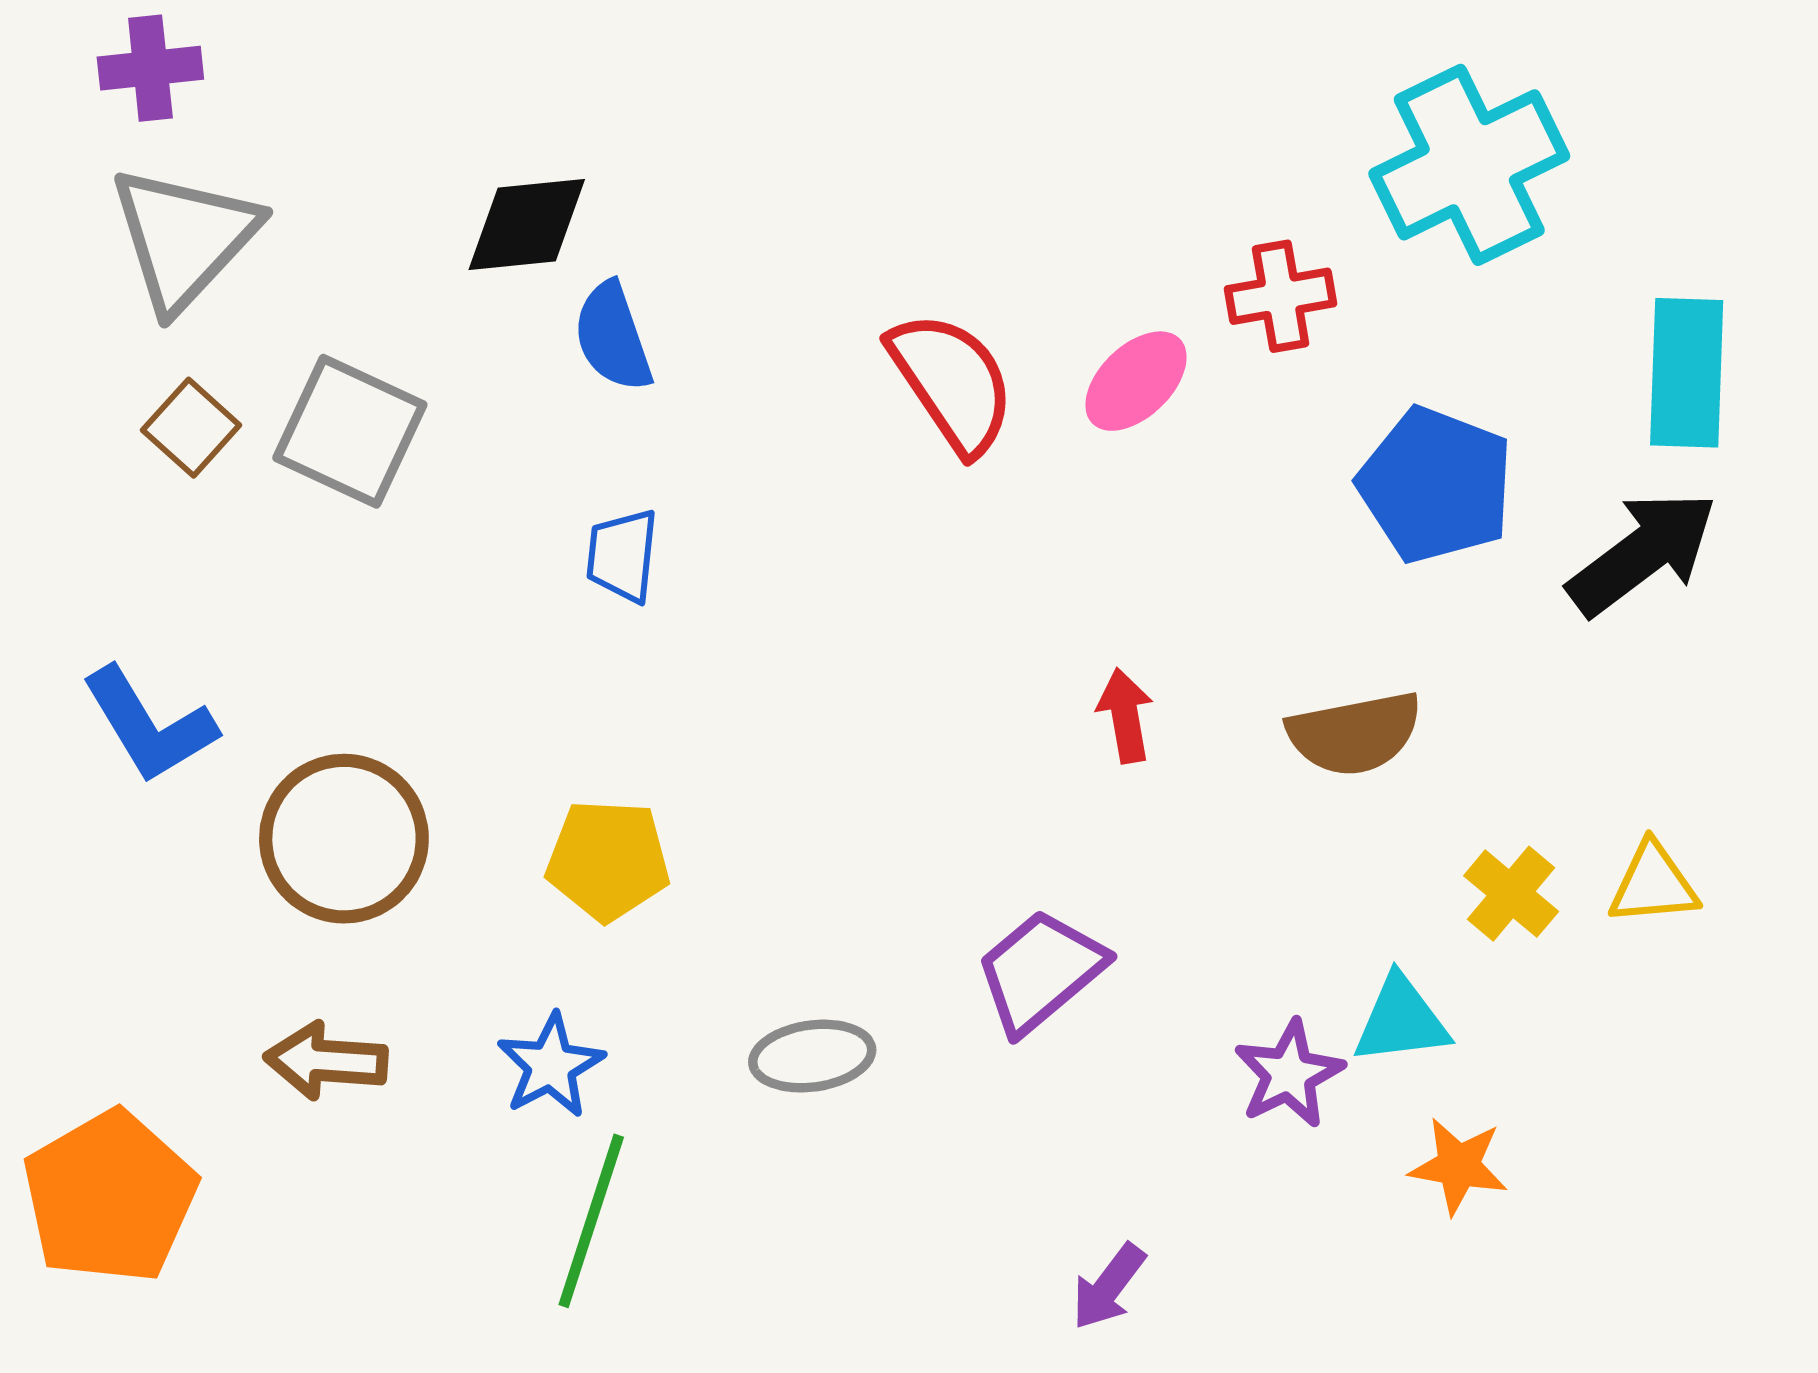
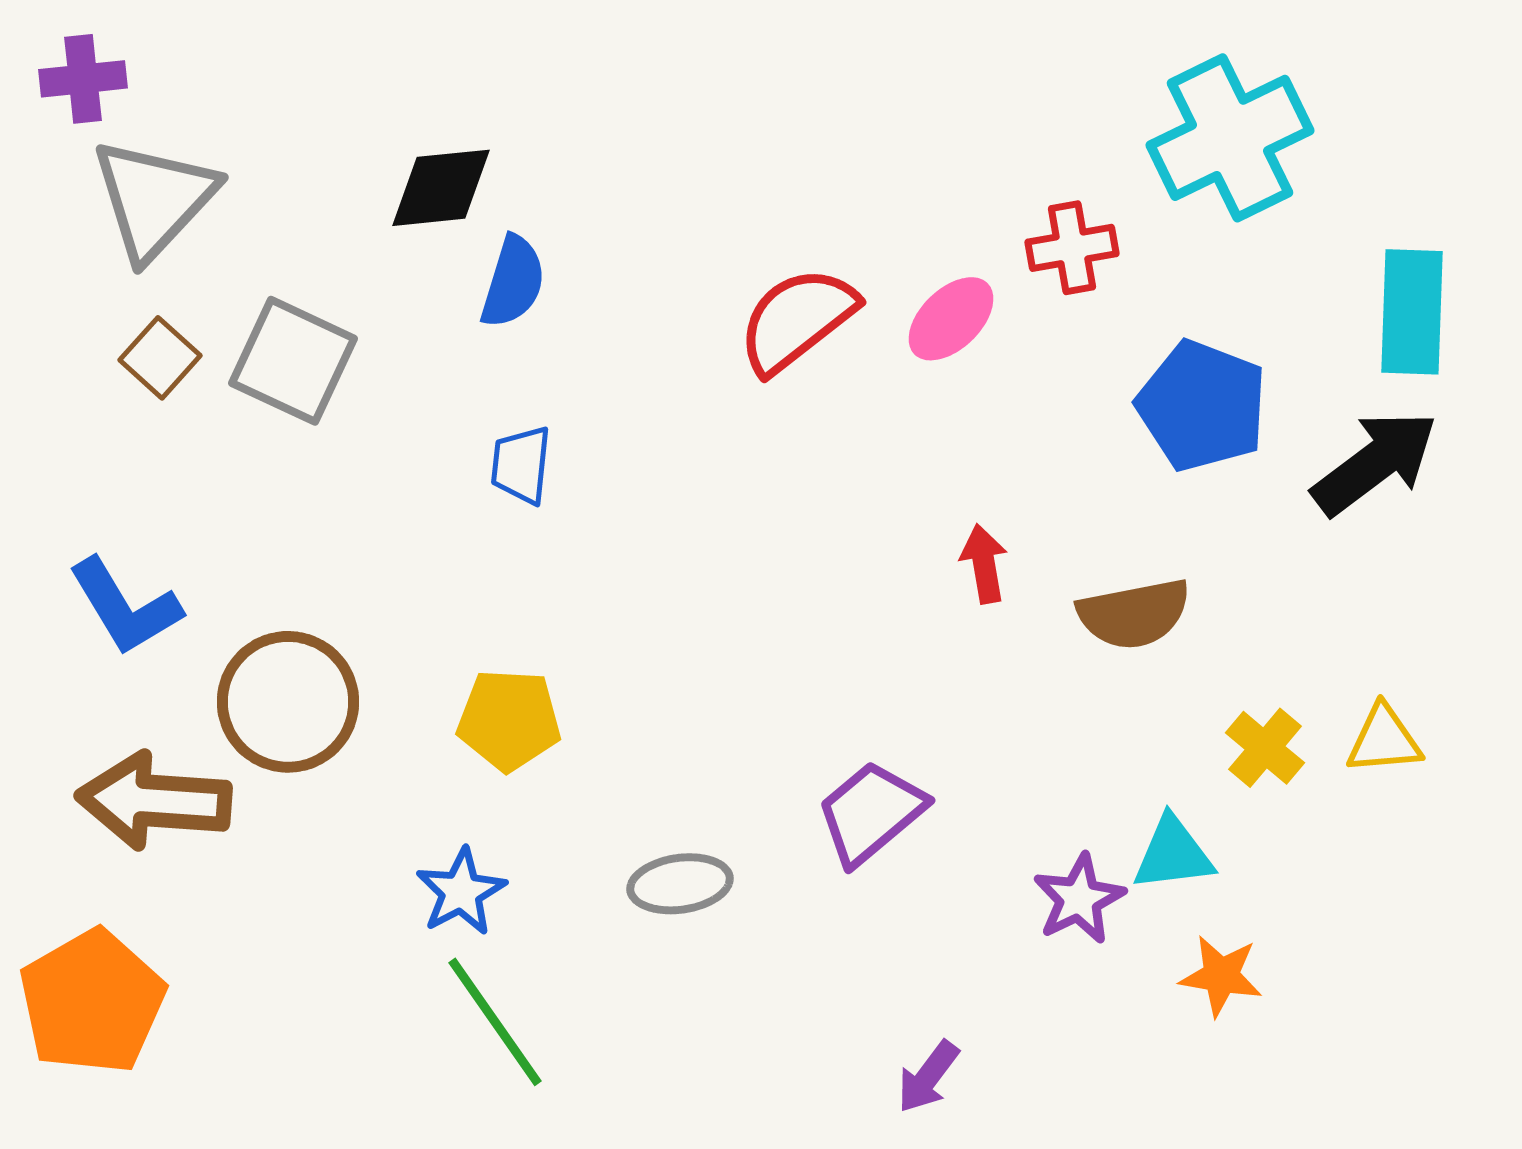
purple cross: (150, 68) -> (83, 79), moved
blue semicircle: (613, 337) -> (513, 282), turned -144
red semicircle: (952, 382) -> (797, 320), turned -94
red arrow: (1125, 716) -> (984, 564), moved
brown arrow: (326, 1061) -> (154, 801), moved, size x1.5
green line: (591, 1221) -> (495, 1022), turned -53

